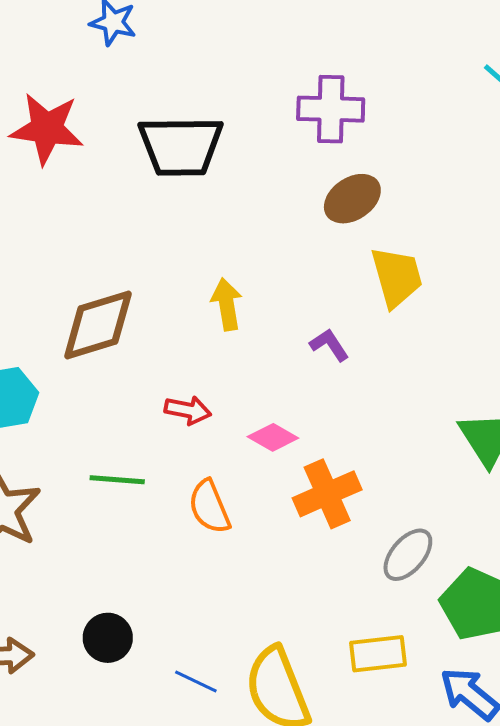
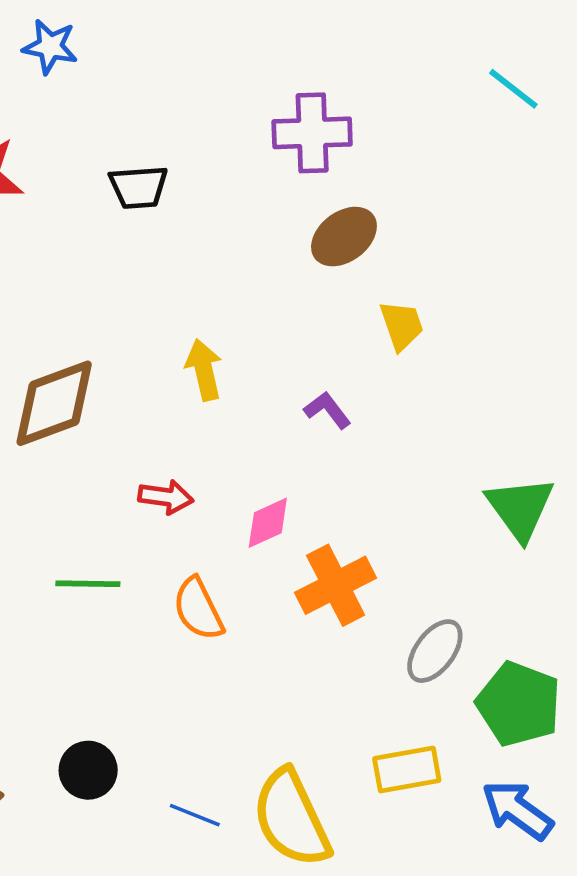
black trapezoid: (181, 146) -> (138, 187), size x0.6
yellow trapezoid: (397, 277) -> (402, 325), size x0.7
pink diamond: (273, 437) -> (268, 523), turned -51

